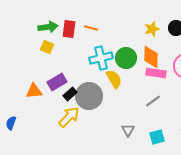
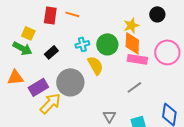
green arrow: (48, 27) -> (22, 48), moved, turned 36
yellow star: (152, 29) -> (131, 25), moved
cyan cross: (101, 58) -> (82, 44), size x0.6
purple rectangle: (57, 82) -> (38, 87), moved
black rectangle: (70, 94) -> (51, 52), moved

